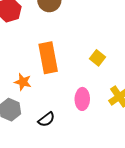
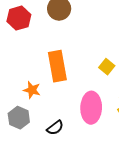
pink ellipse: (82, 99) -> (91, 108), size x1.4

